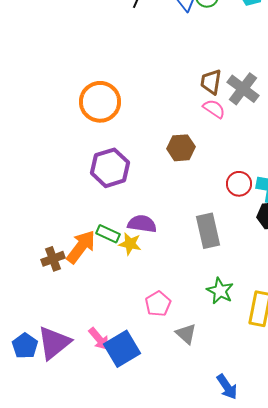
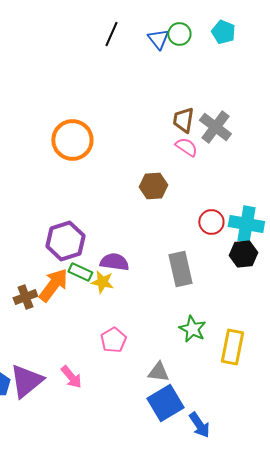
purple hexagon: (110, 168) -> (65, 241), moved
pink pentagon: (158, 304) -> (113, 340), moved
gray triangle: (186, 334) -> (158, 372), turned -35
blue square: (122, 349) -> (165, 403), moved

